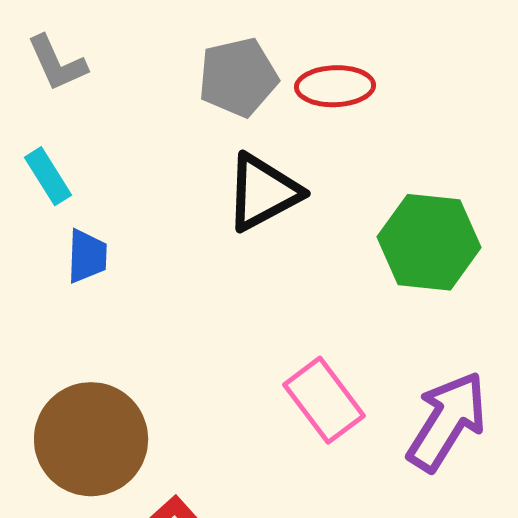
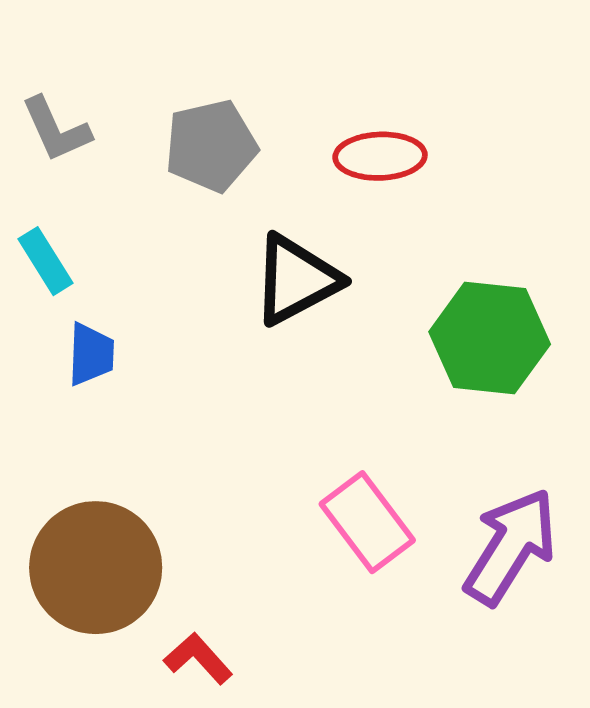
gray pentagon: (238, 77) -> (211, 146), moved

